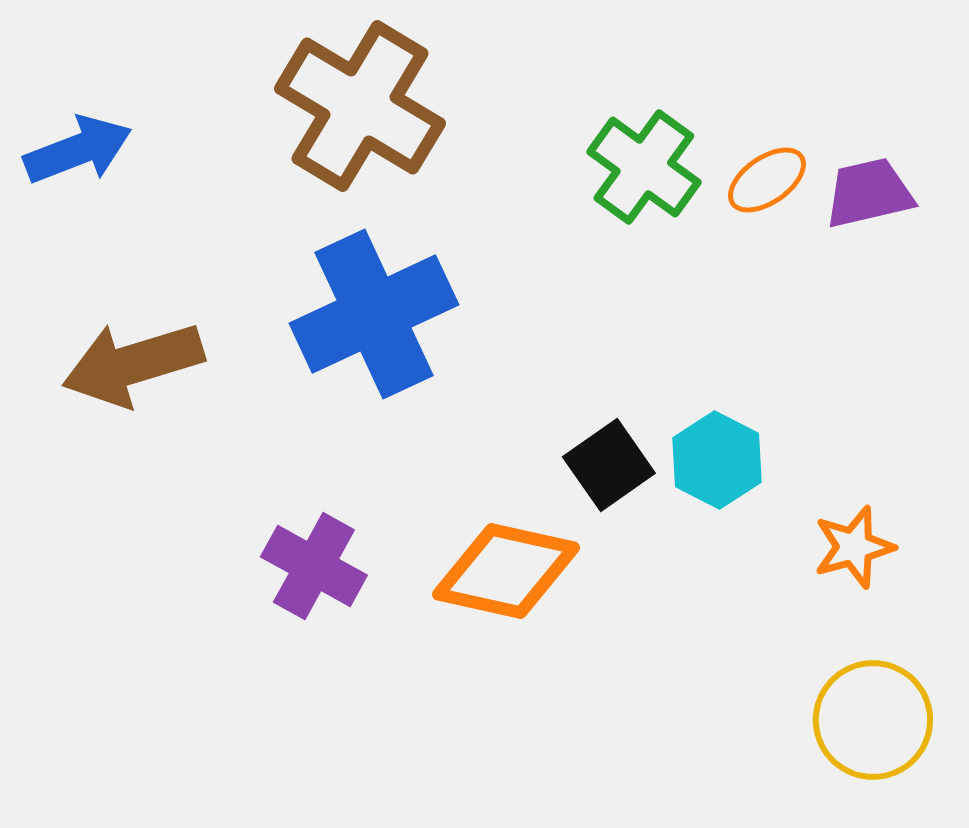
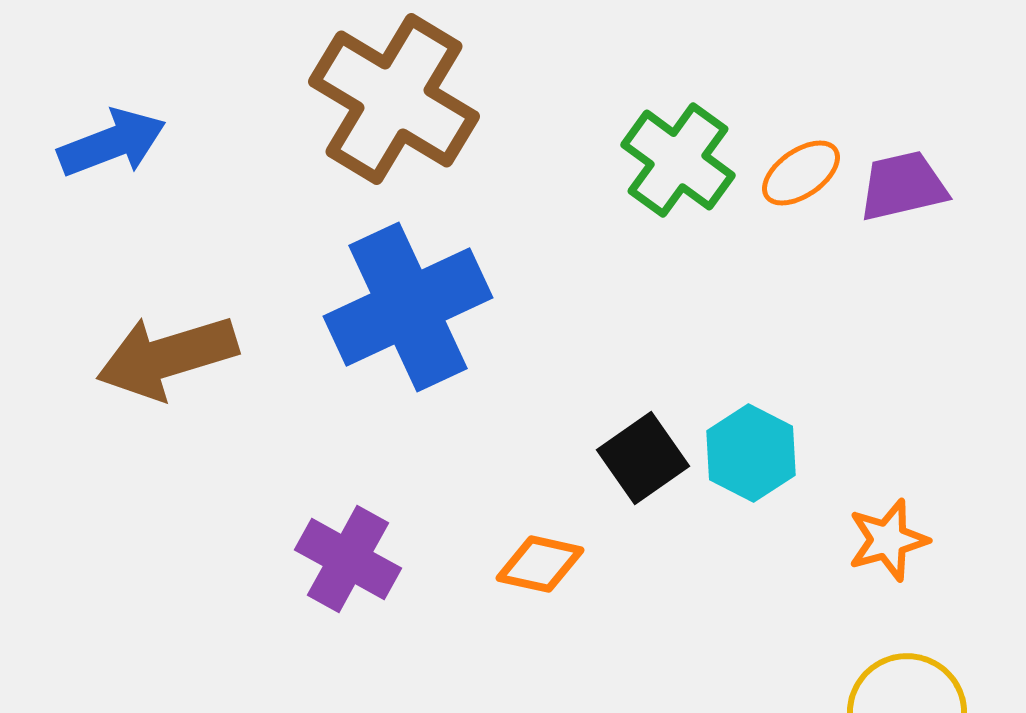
orange diamond: (506, 571) -> (540, 564), size x0.6

